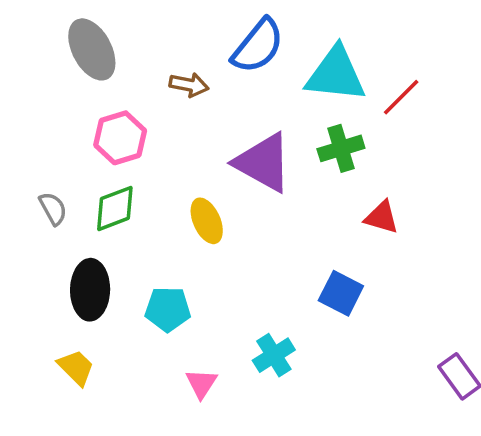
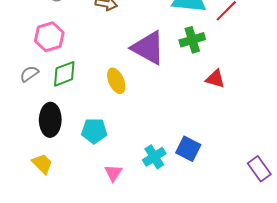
pink hexagon: (120, 138) -> (49, 37), moved
gray semicircle: (53, 208) -> (29, 74), turned -96
blue square: (341, 293) -> (188, 149), moved

